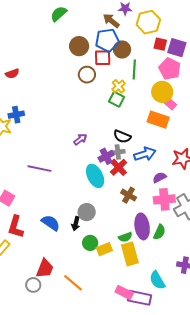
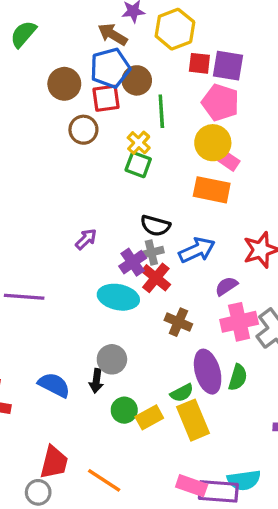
cyan ellipse: (95, 176) -> (118, 297), turned -45
cyan semicircle: (157, 280) -> (244, 480), moved, turned -60

